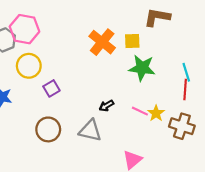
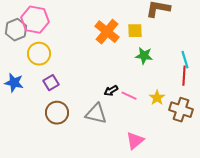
green star: (142, 68) -> (144, 56), size x0.7
purple square: (51, 88) -> (51, 83), moved
pink line: (140, 111) -> (129, 96), moved

